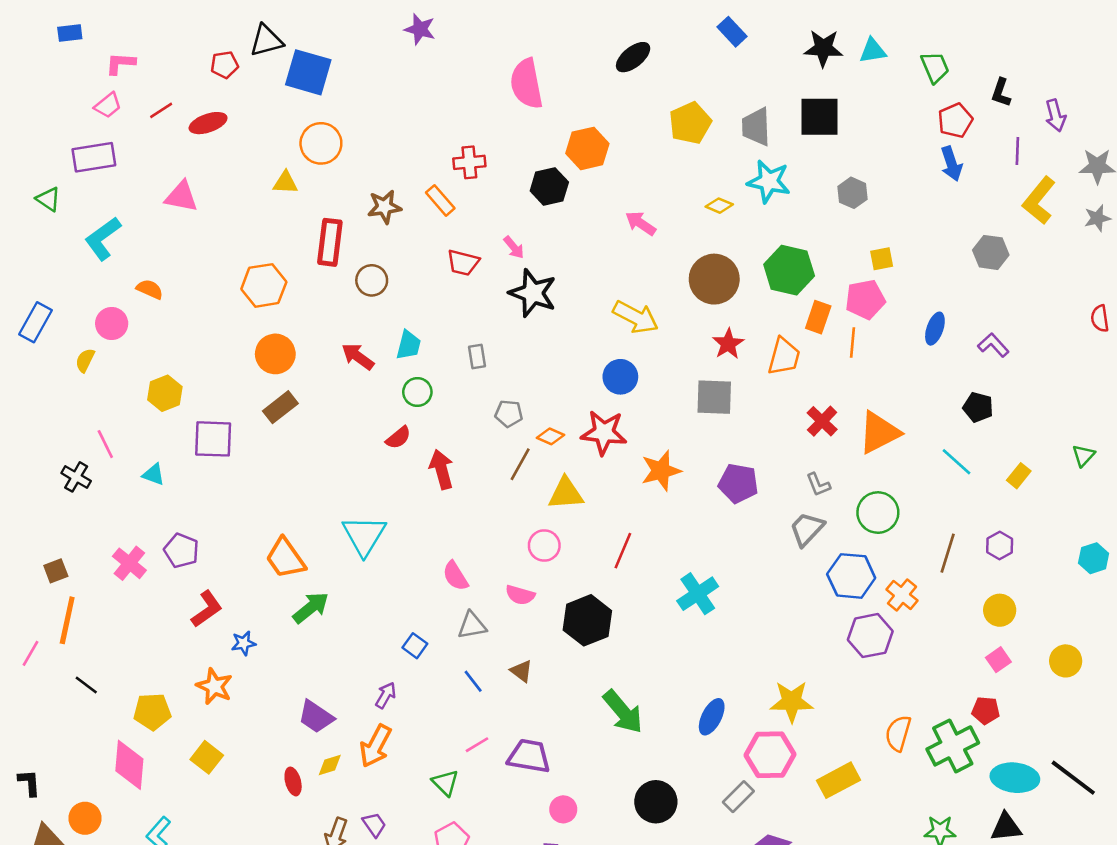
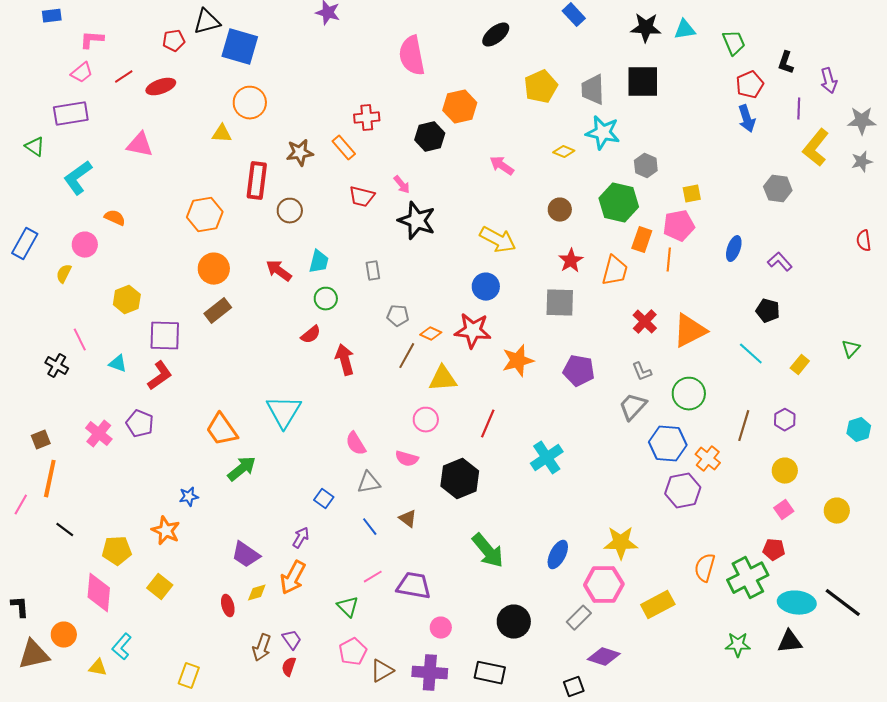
gray hexagon: (852, 193) -> (646, 166), moved
brown circle: (714, 279) -> (560, 210), size x0.6
red L-shape: (207, 609) -> (160, 376), moved

